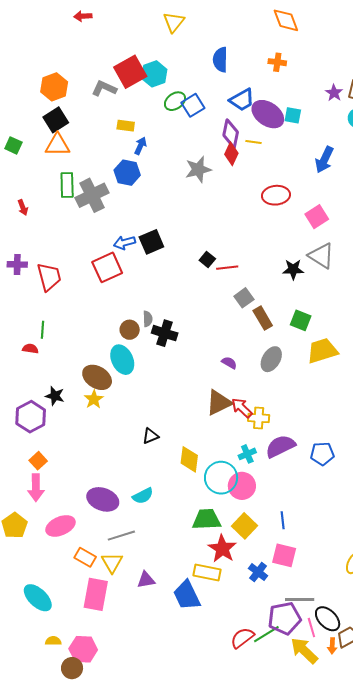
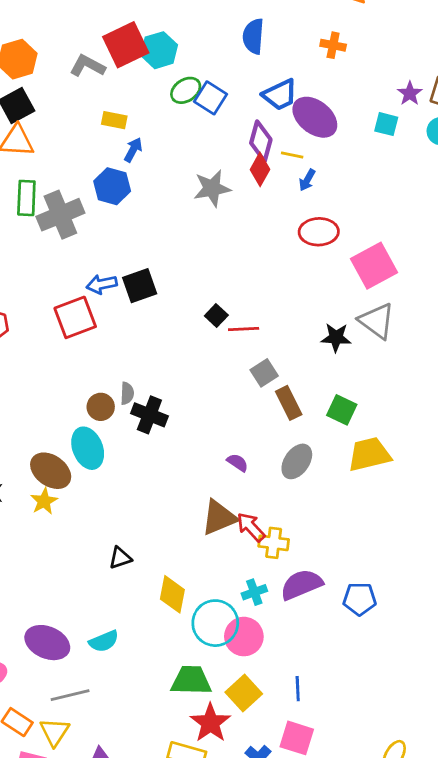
blue square: (193, 105) -> (211, 98), turned -30
cyan square: (293, 115) -> (386, 124), moved
blue arrow: (324, 160) -> (307, 180), moved, size x0.6
pink square: (317, 217) -> (374, 266), size x1.4

